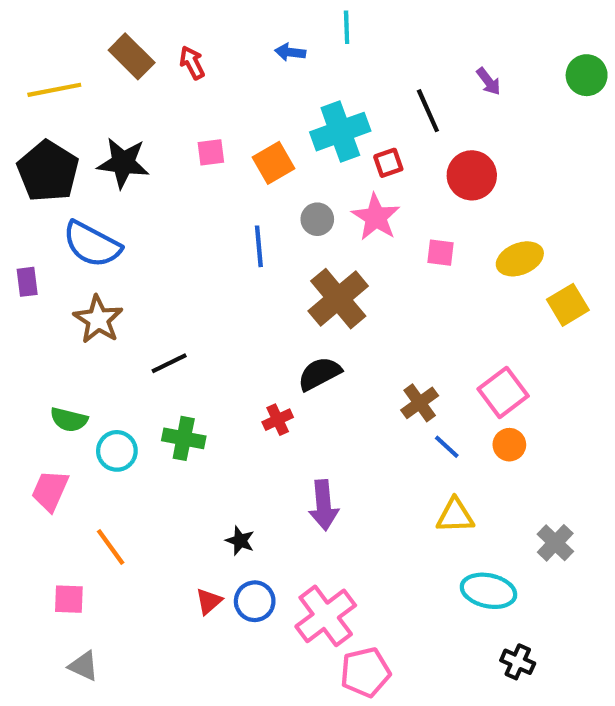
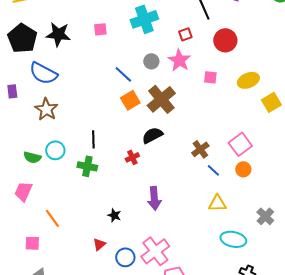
cyan cross: (340, 132) -> (144, 19), moved
orange square: (273, 163) -> (130, 100), moved
blue line: (259, 246) -> (123, 74), turned -42
black line: (169, 363) -> (93, 139), moved, turned -66
cyan circle: (117, 451) -> (55, 150), moved
blue circle: (255, 601) -> (125, 257), moved

